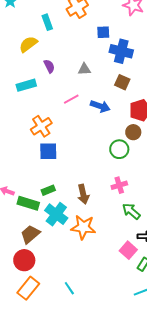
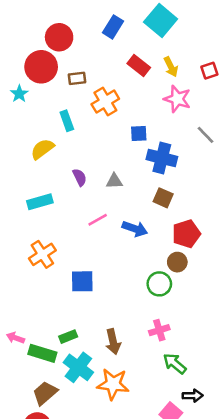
purple semicircle: (49, 66) -> (80, 177), moved
orange cross: (41, 126) -> (42, 254), moved
blue square: (48, 151) -> (82, 281), moved

